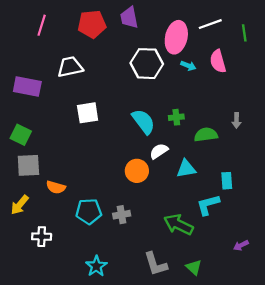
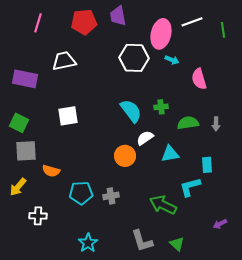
pink semicircle: (218, 61) -> (199, 79), moved
white square: (88, 113) -> (68, 116), moved
gray arrow: (237, 120) -> (216, 124), moved

